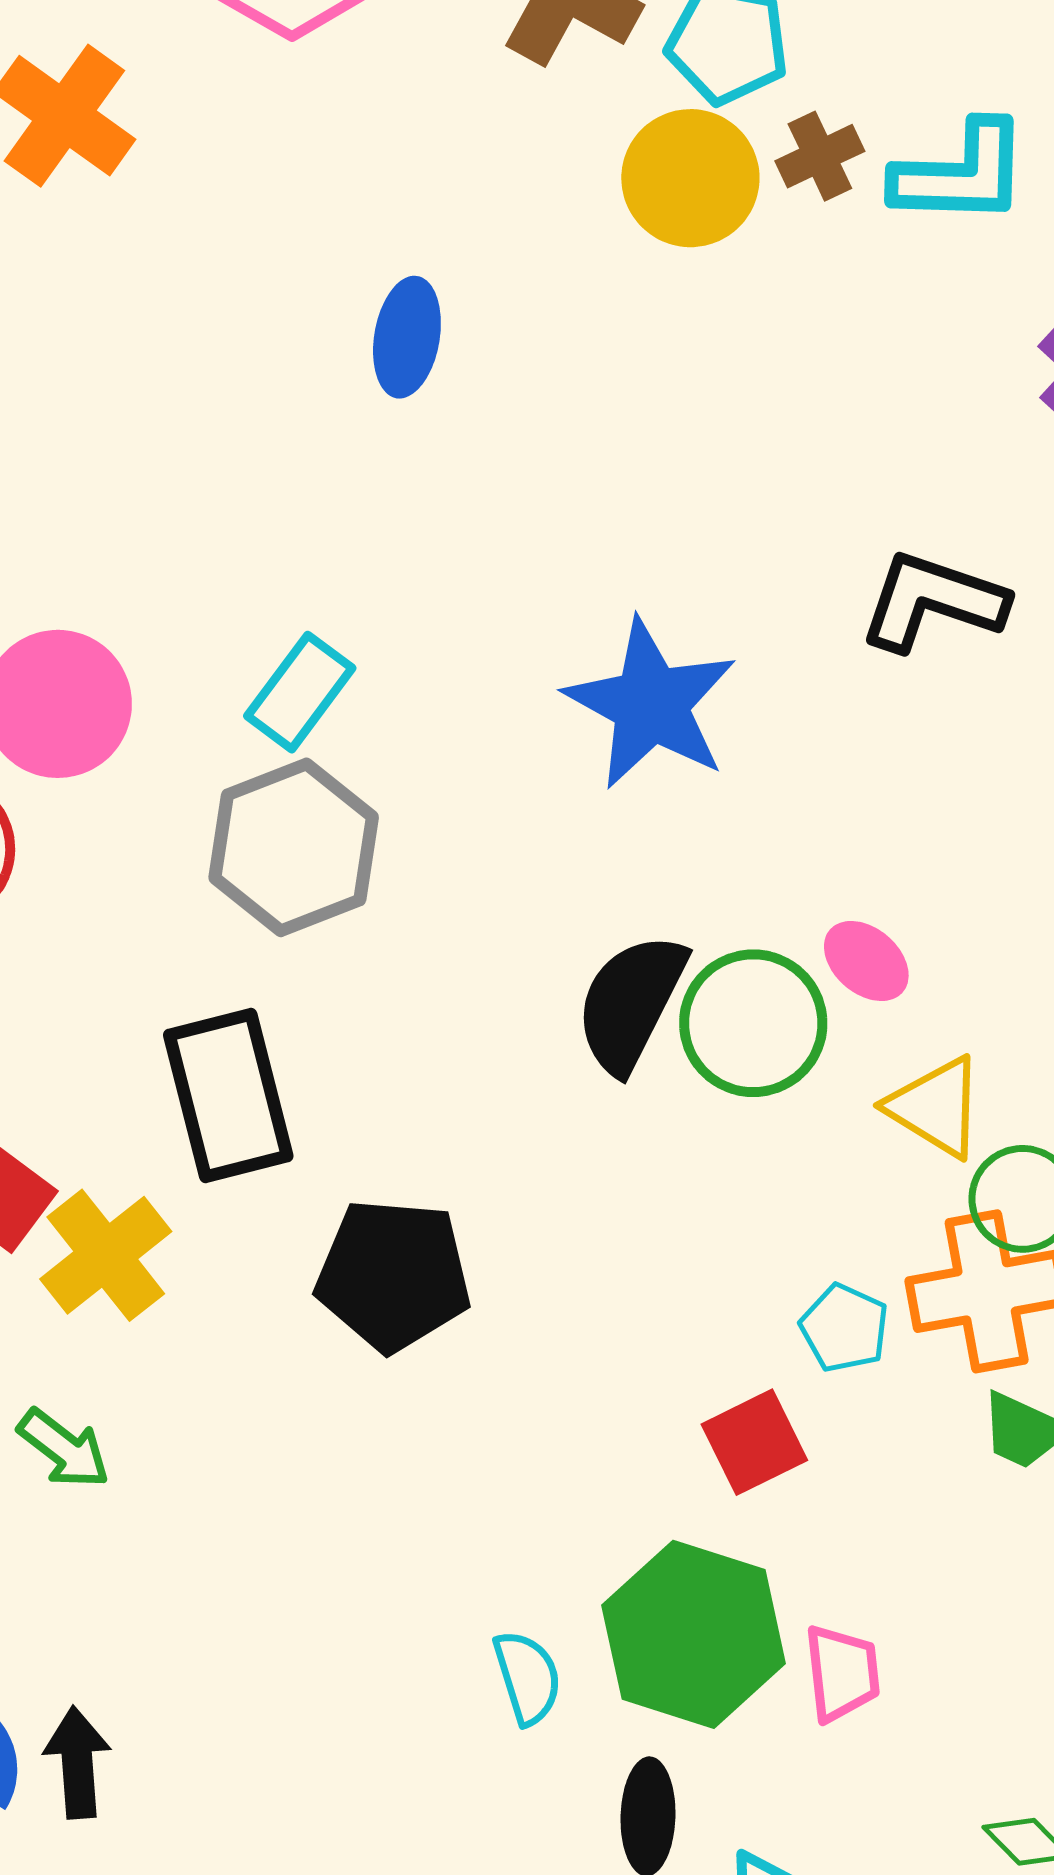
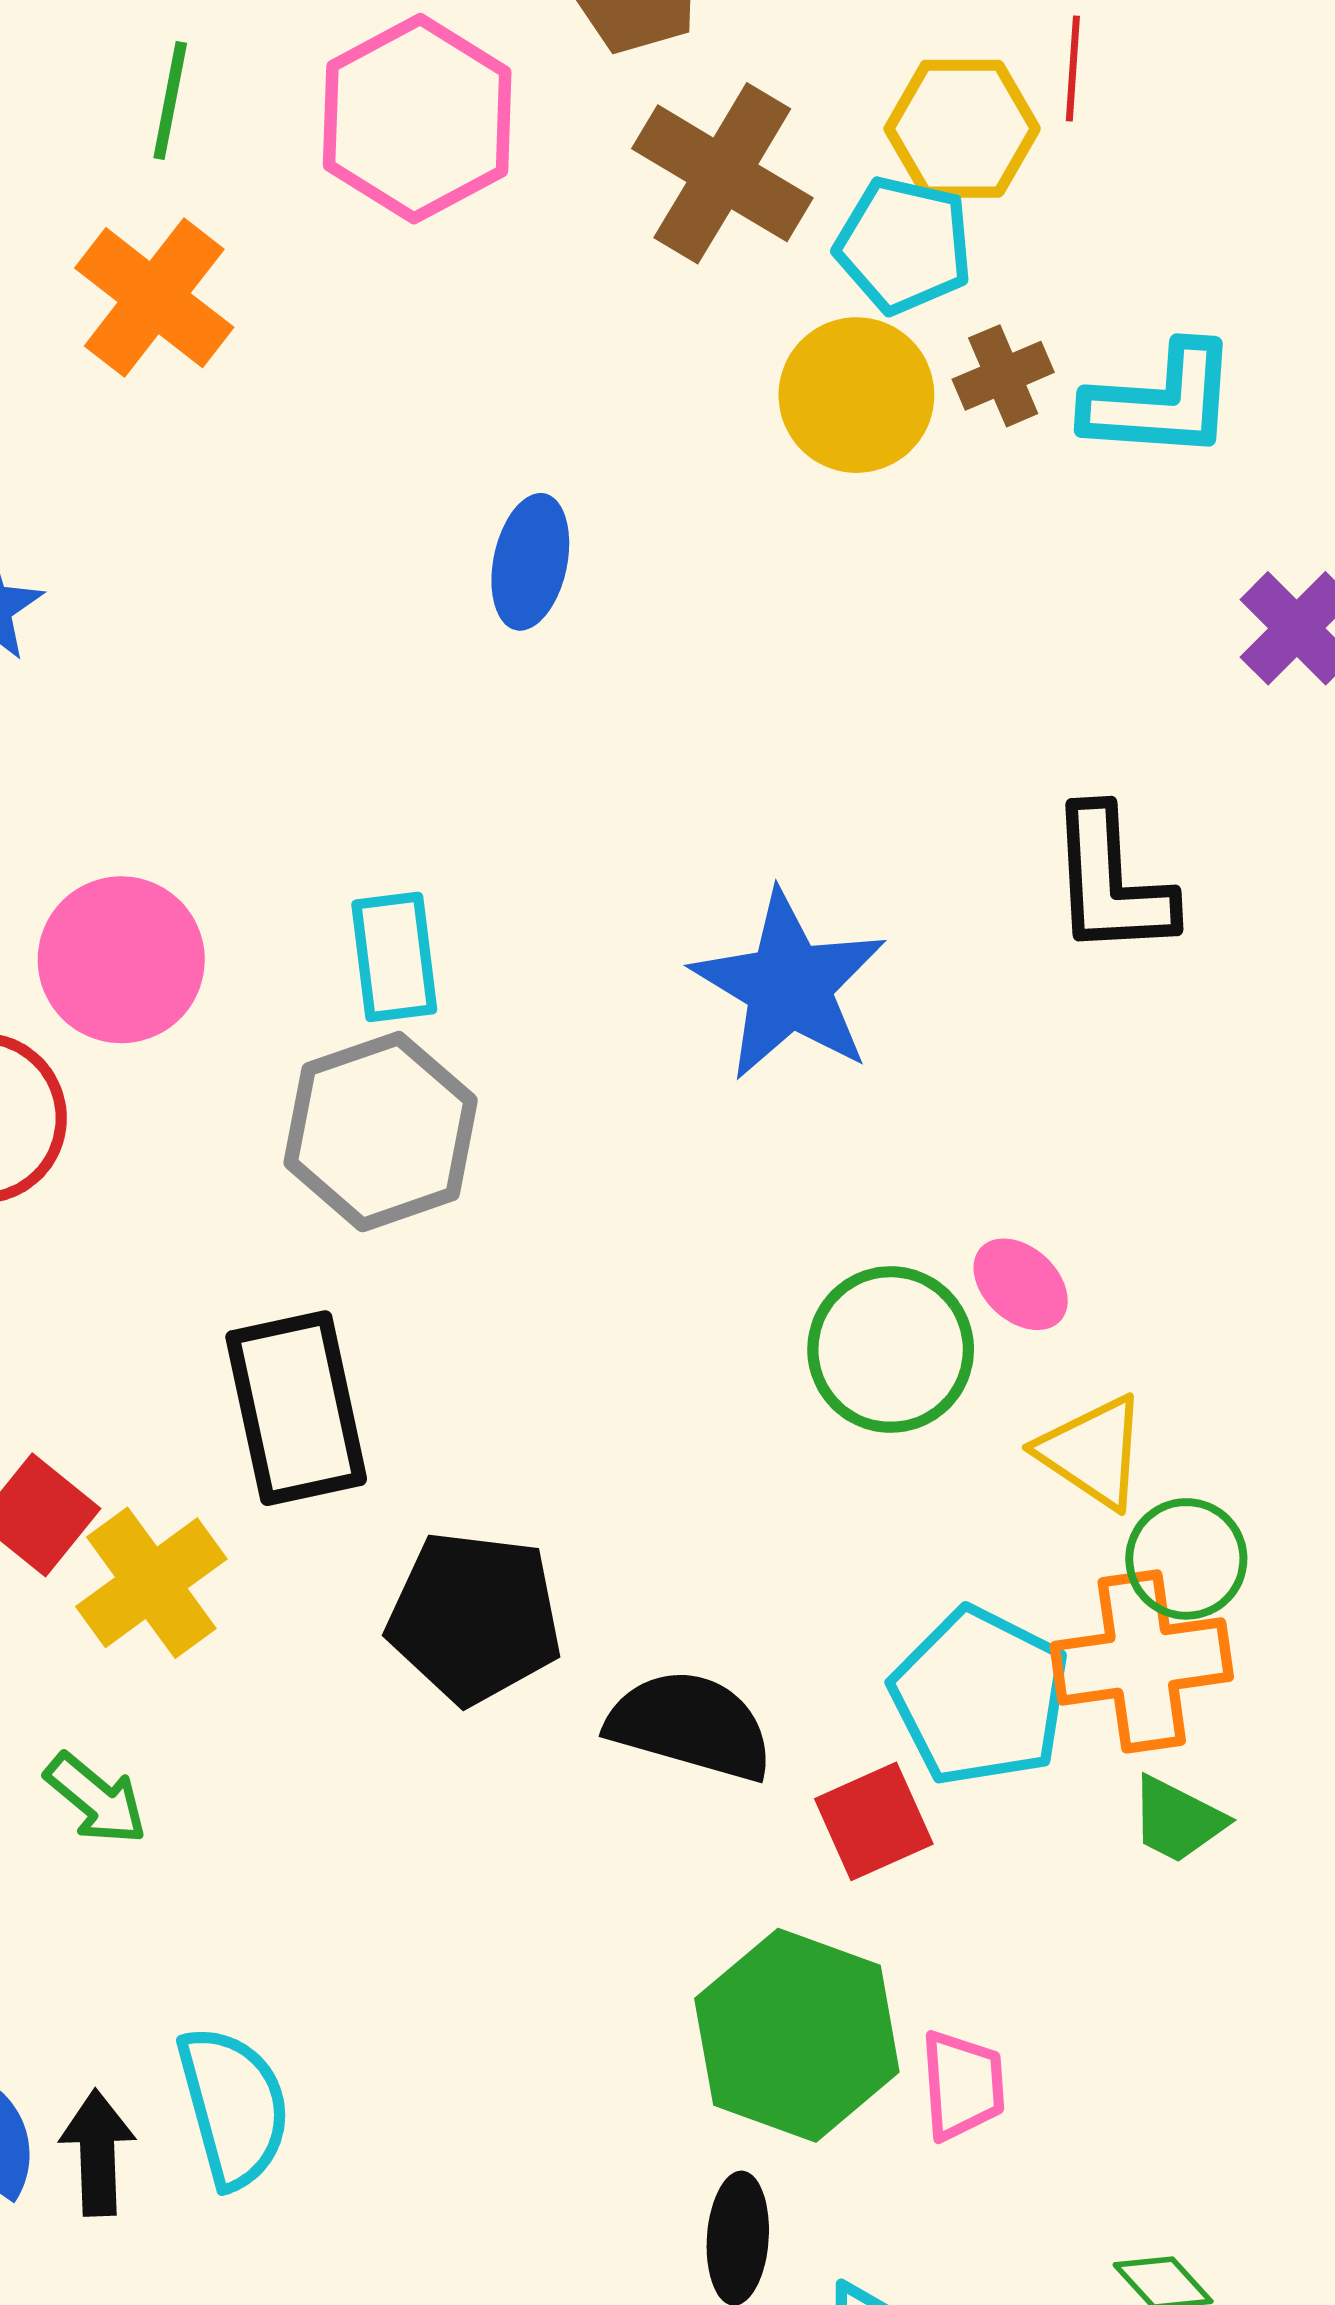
black L-shape: (933, 601) -> (1111, 882), turned -114
cyan rectangle: (300, 692) -> (394, 957), turned -46
black semicircle: (631, 1003) -> (690, 1725), moved, turned 77
cyan pentagon: (844, 1328) -> (980, 1697), size x1.8
cyan semicircle: (527, 1677) -> (234, 2107), moved, size x1.5

